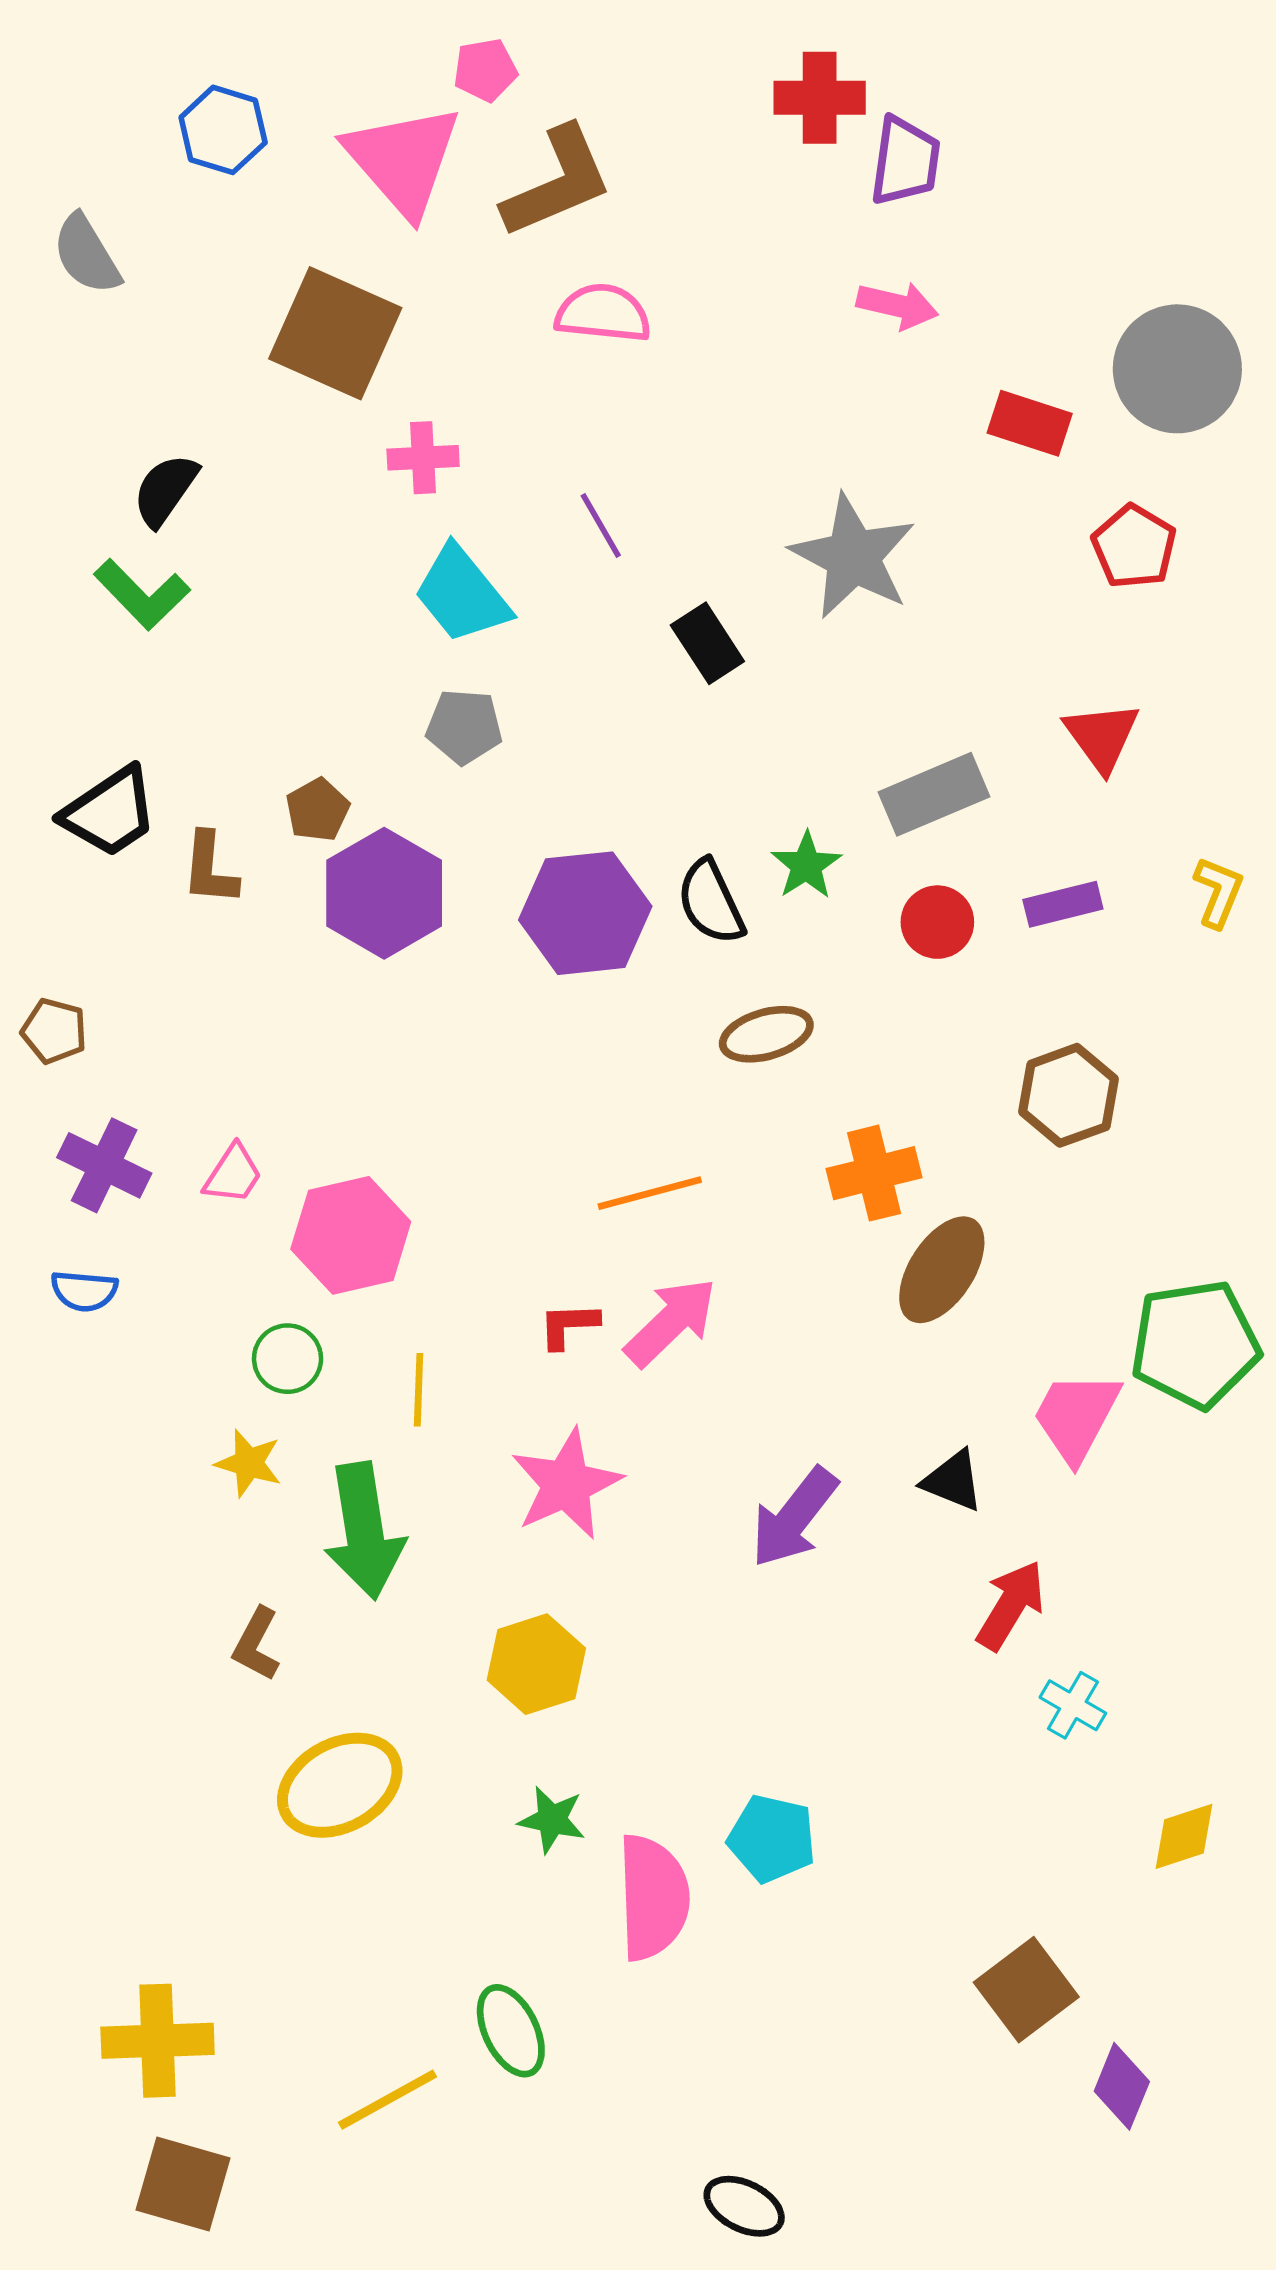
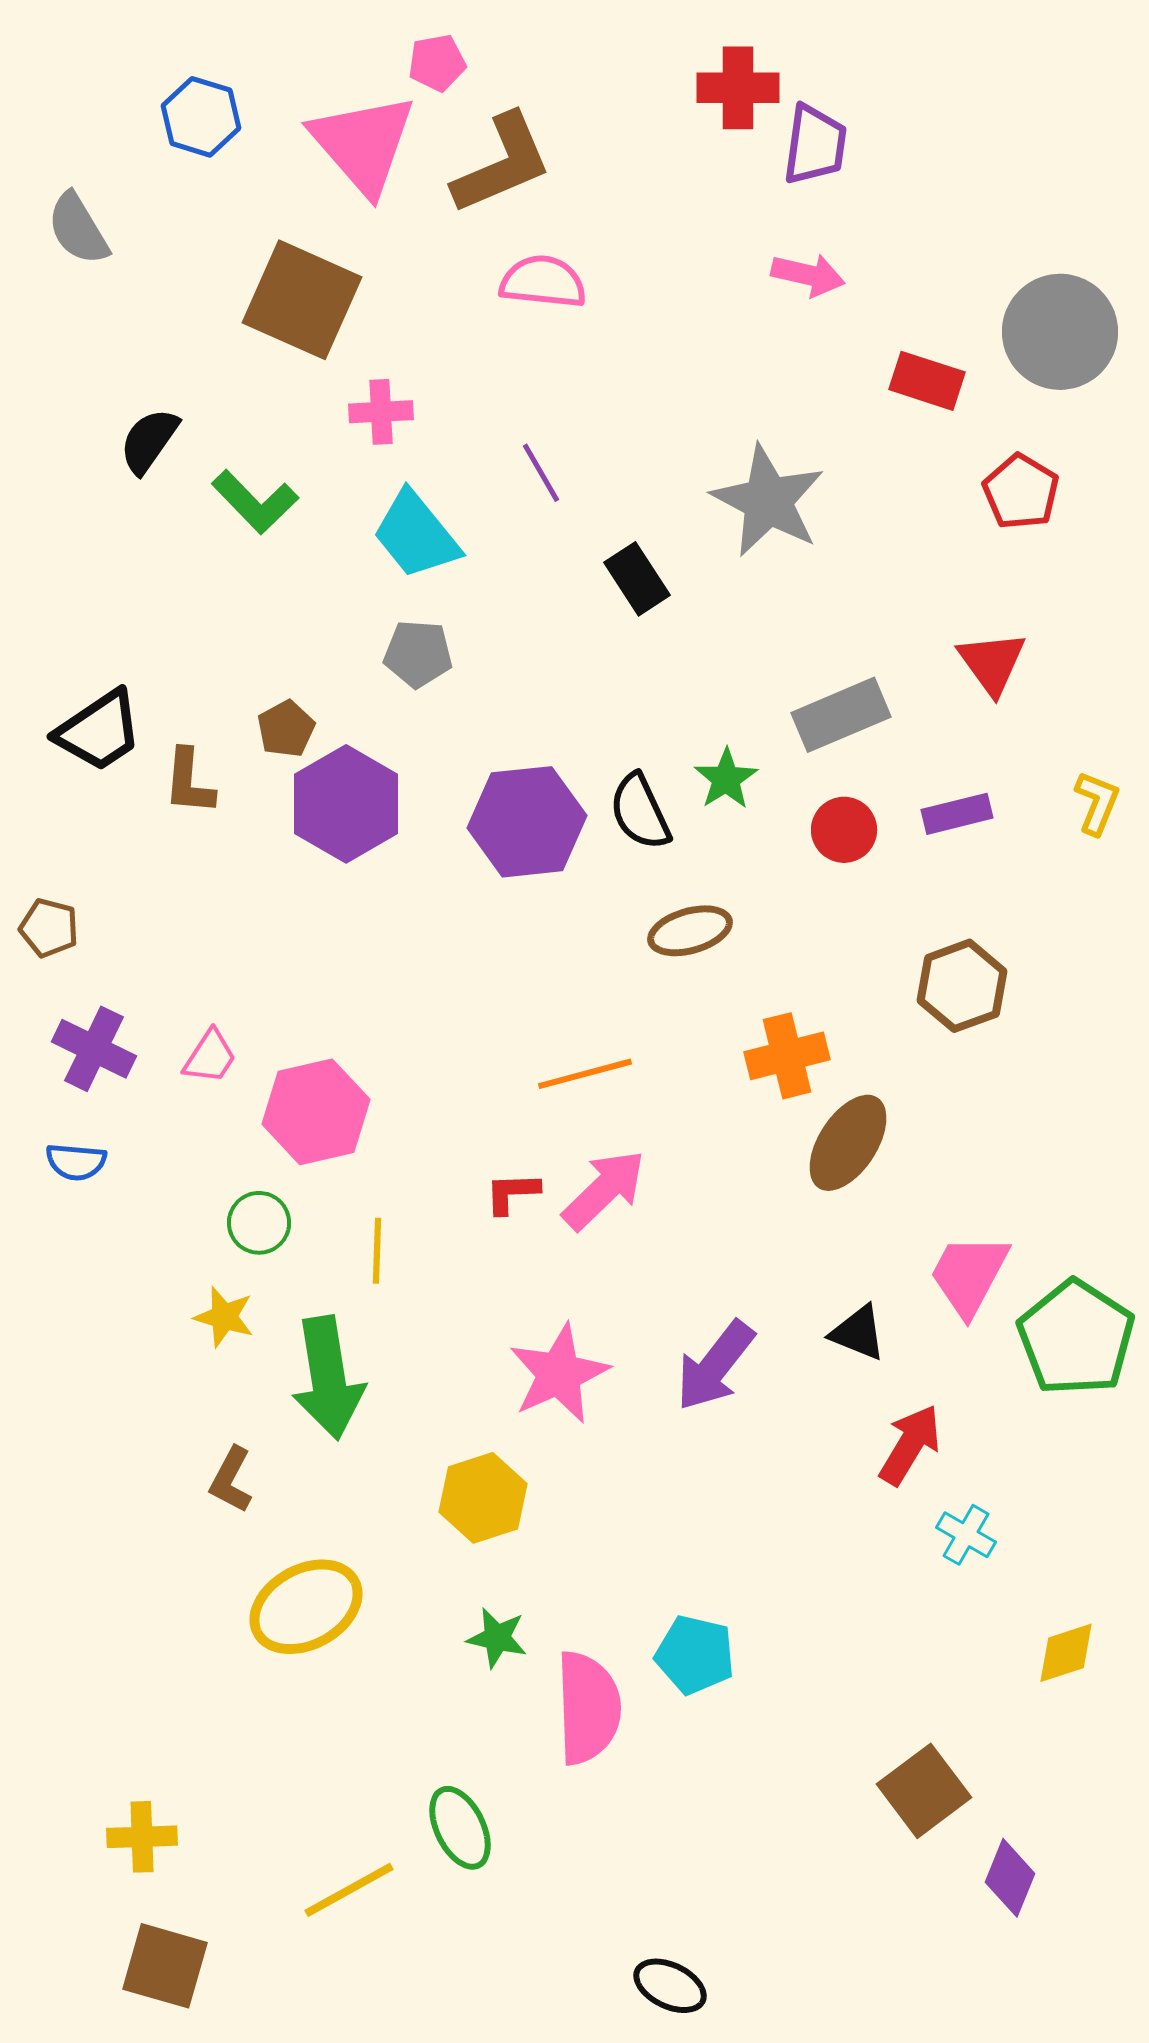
green L-shape: (142, 594) -> (255, 502), moved
green pentagon: (1195, 1344) -> (1076, 1338), moved, turned -30
pink star: (566, 1484) -> (559, 1374), moved
yellow cross: (158, 2041) -> (142, 1837), size x0.7

